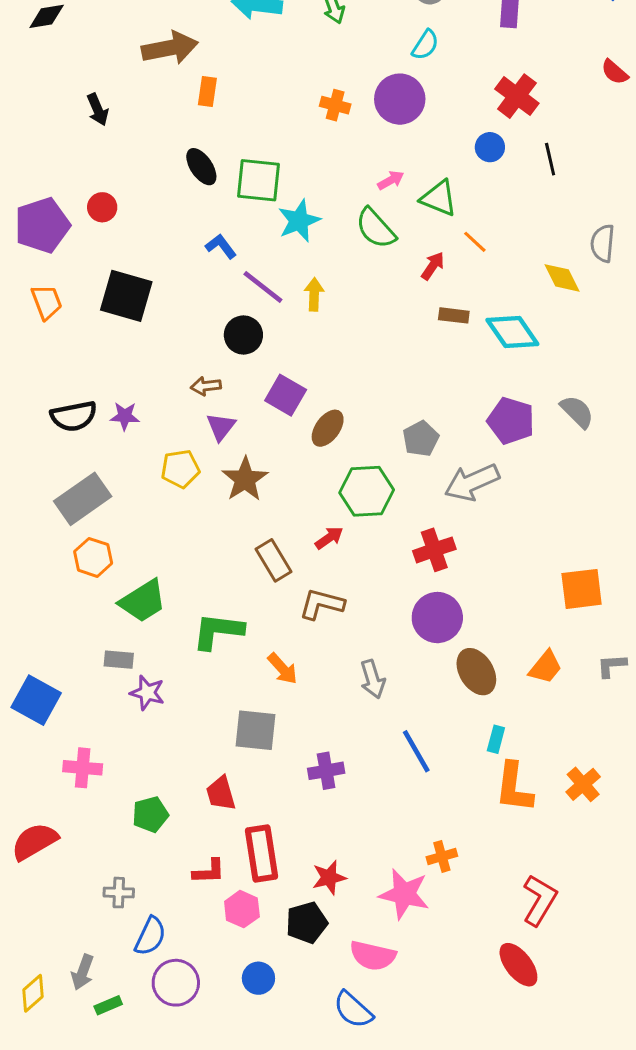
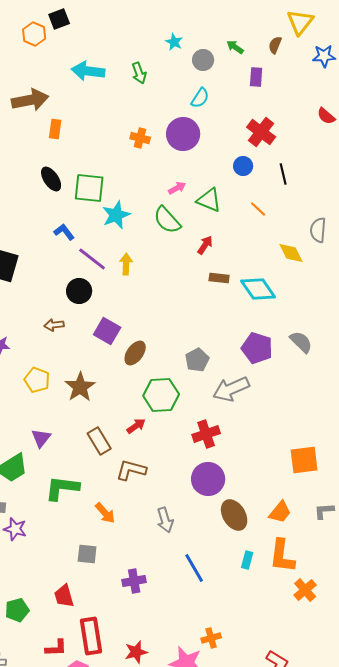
orange line: (475, 242) -> (258, 209), moved
purple triangle: (221, 427) -> (41, 438), moved
yellow pentagon: (180, 469) -> (37, 380), turned 30
gray square: (255, 730) -> (87, 554), size x0.7
orange L-shape: (514, 787) -> (282, 556), moved

